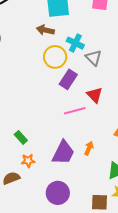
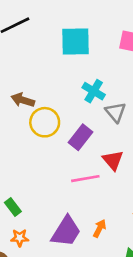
brown arrow: (45, 30) -> (23, 100), moved
yellow circle: (55, 57) -> (45, 122), moved

